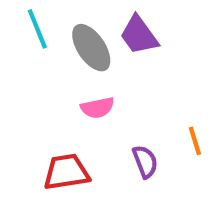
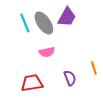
cyan line: (37, 29) -> (25, 23), moved
purple trapezoid: (139, 35) -> (67, 17), turned -115

